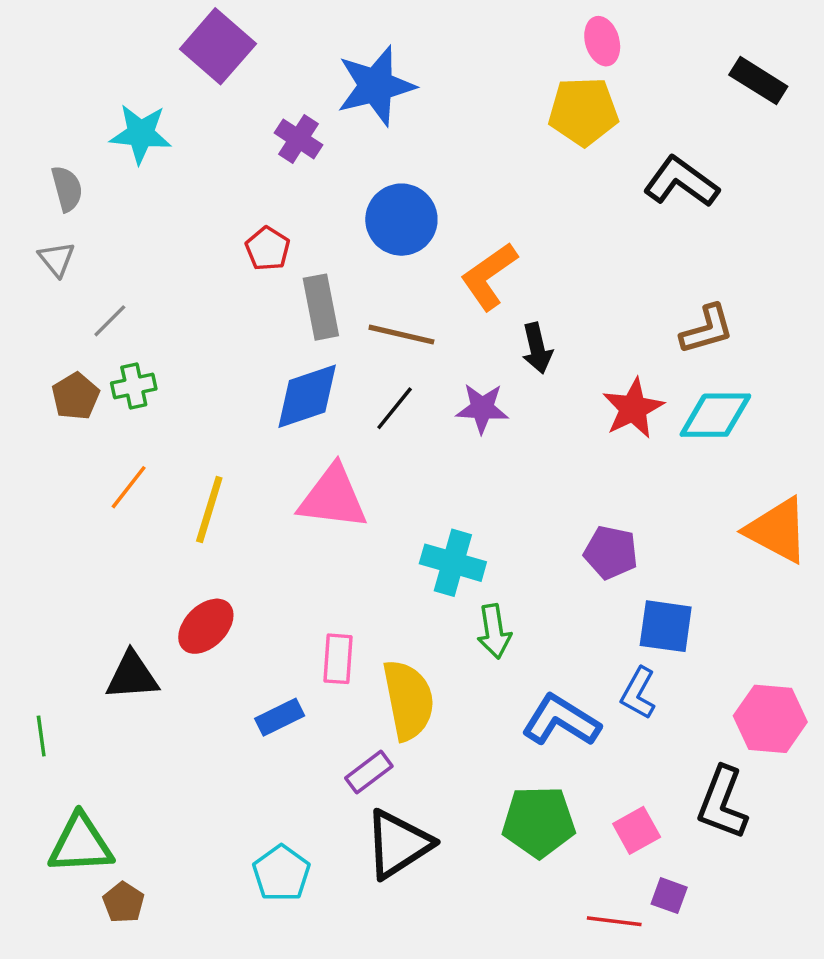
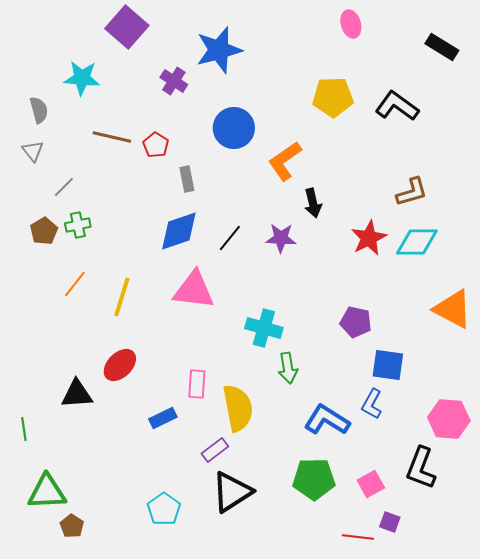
yellow pentagon: (583, 111) -> (333, 97), moved
gray rectangle: (321, 307) -> (187, 179), size x0.7
brown line: (401, 335) -> (112, 137), moved

